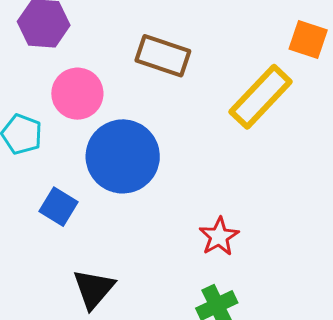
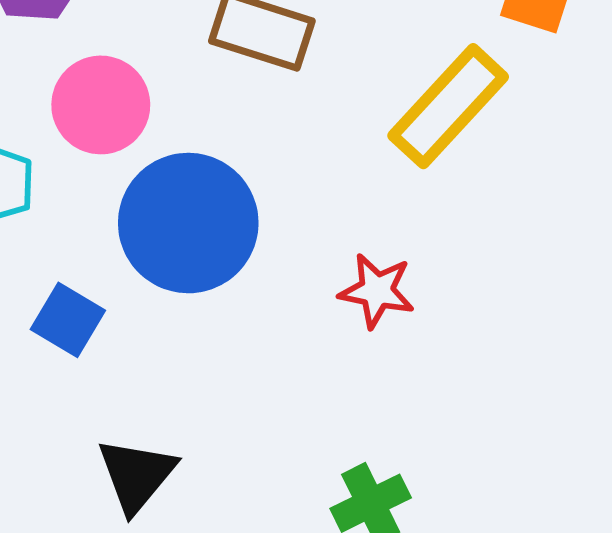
red star: (219, 236) -> (377, 291), moved, turned -30

